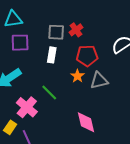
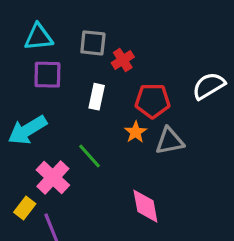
red cross: (76, 30) -> (123, 60), moved
gray square: (56, 32) -> (93, 43), moved

